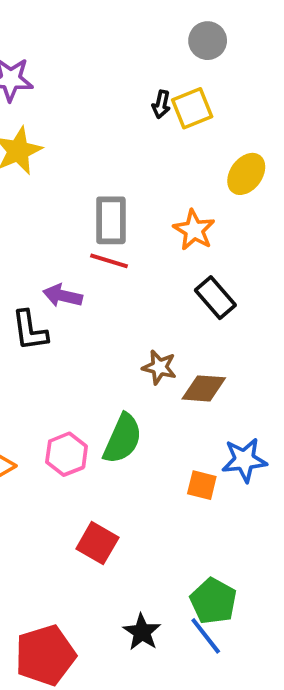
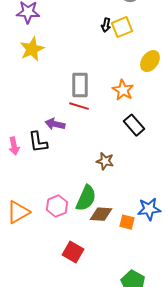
brown diamond: (204, 388) -> (101, 214), moved

